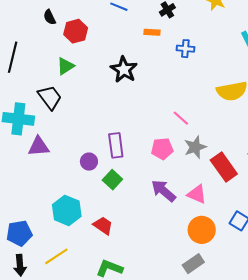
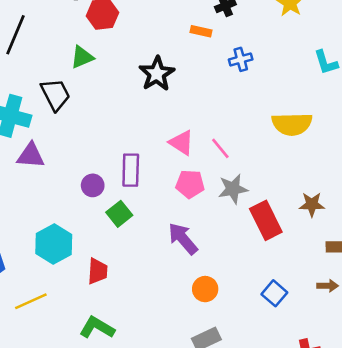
blue cross: (185, 49) -> (241, 59), turned -30
pink triangle: (197, 194) -> (181, 143), moved
red trapezoid: (103, 226) -> (98, 271), turned 50
orange circle: (202, 230) -> (205, 289), moved, size x0.7

